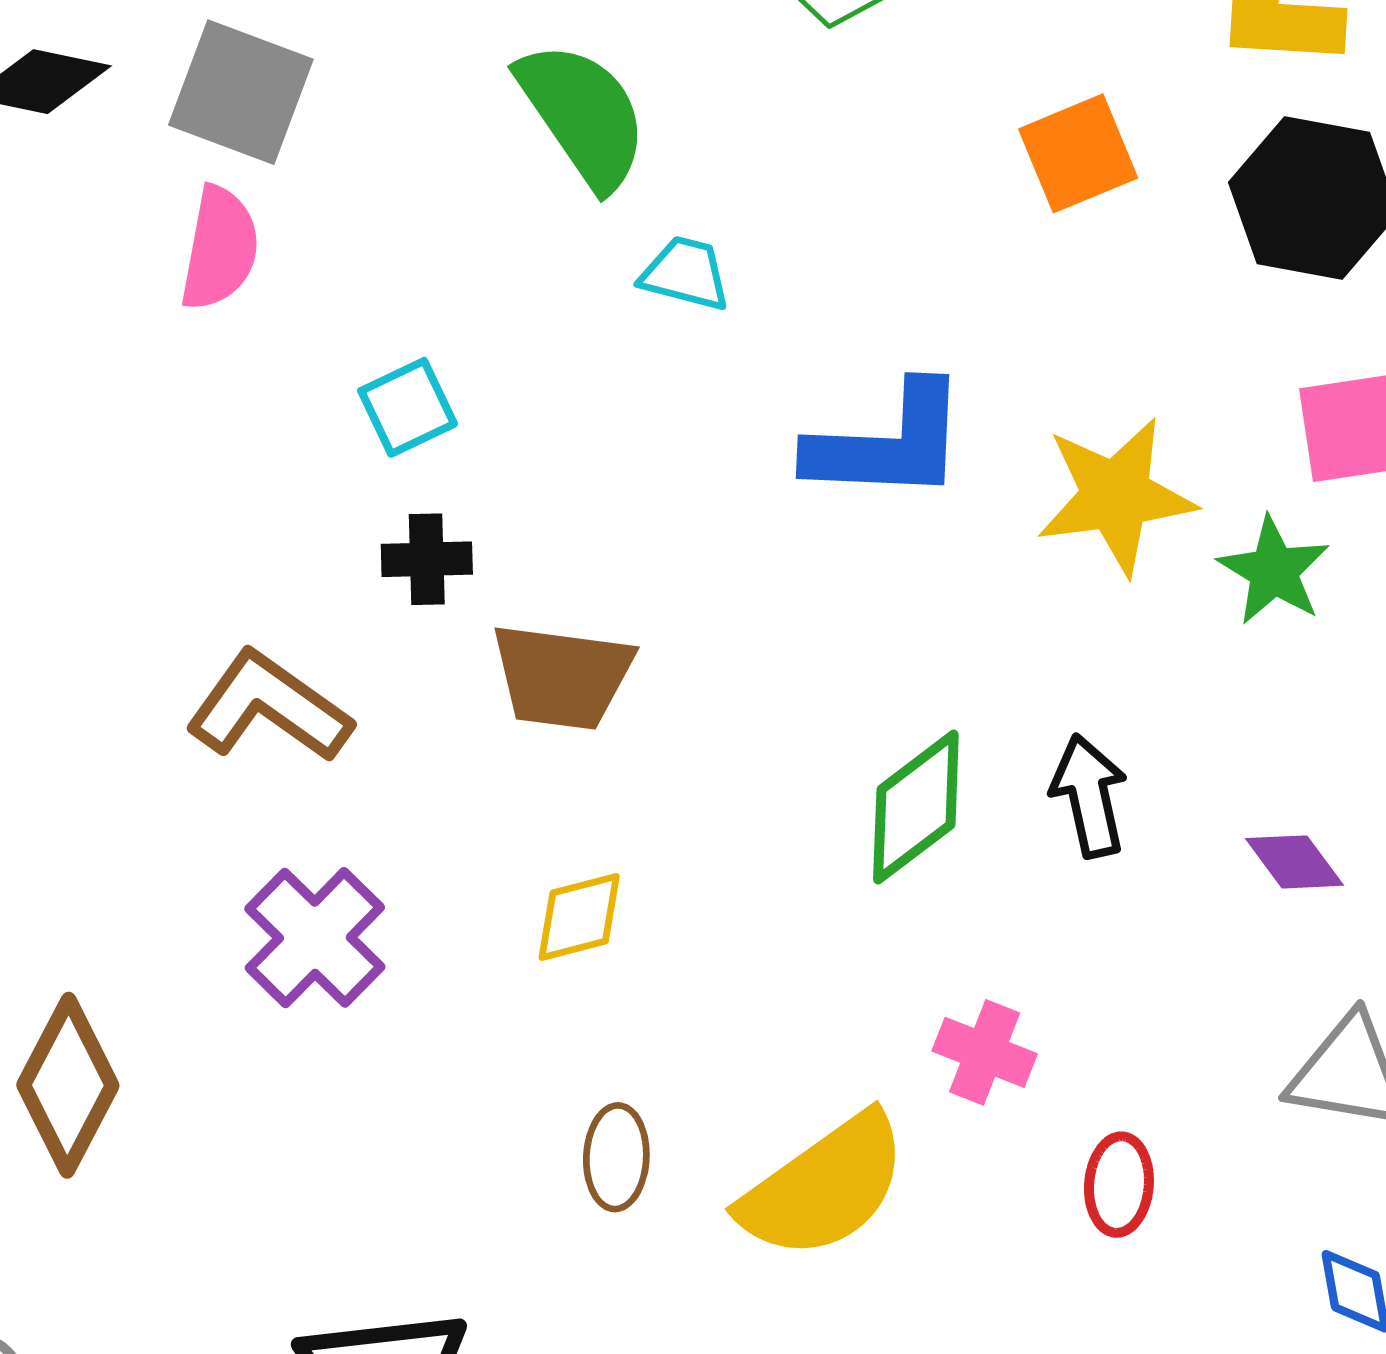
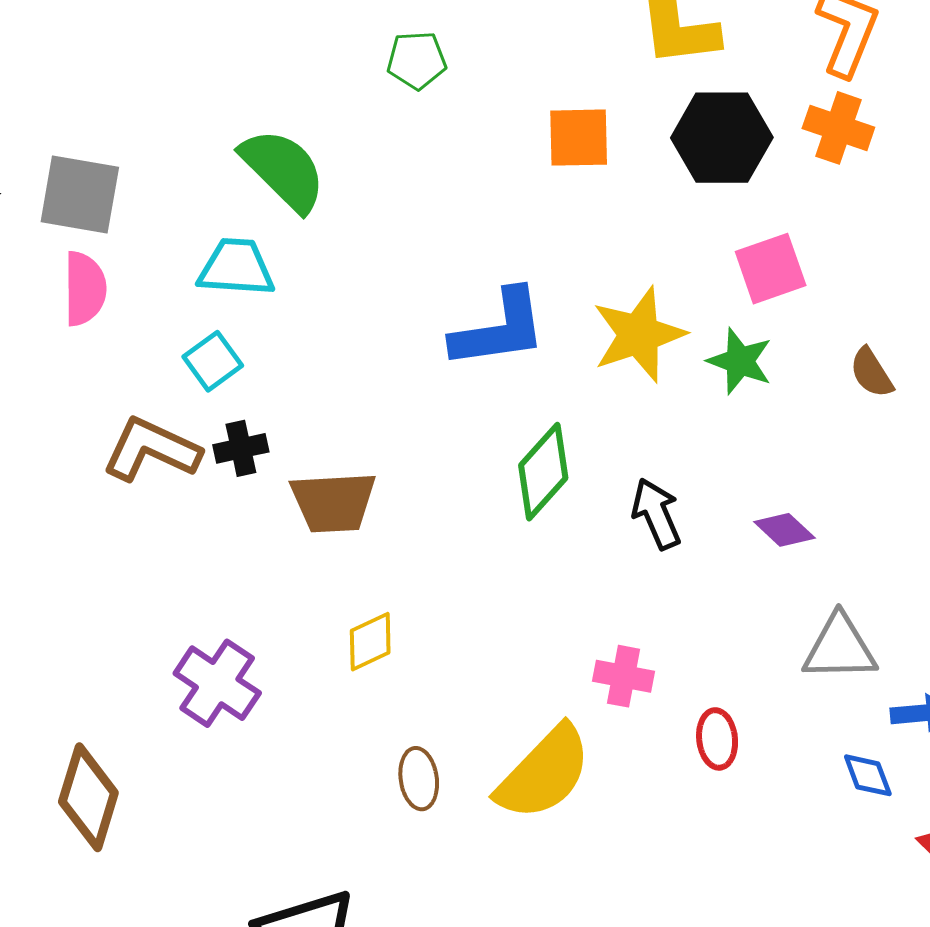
orange square: (1078, 153) -> (579, 138), turned 32
cyan trapezoid: (685, 274) -> (236, 268), moved, size x1.4
brown L-shape: (269, 707) -> (151, 450), moved
green diamond: (916, 807) -> (543, 472), moved

